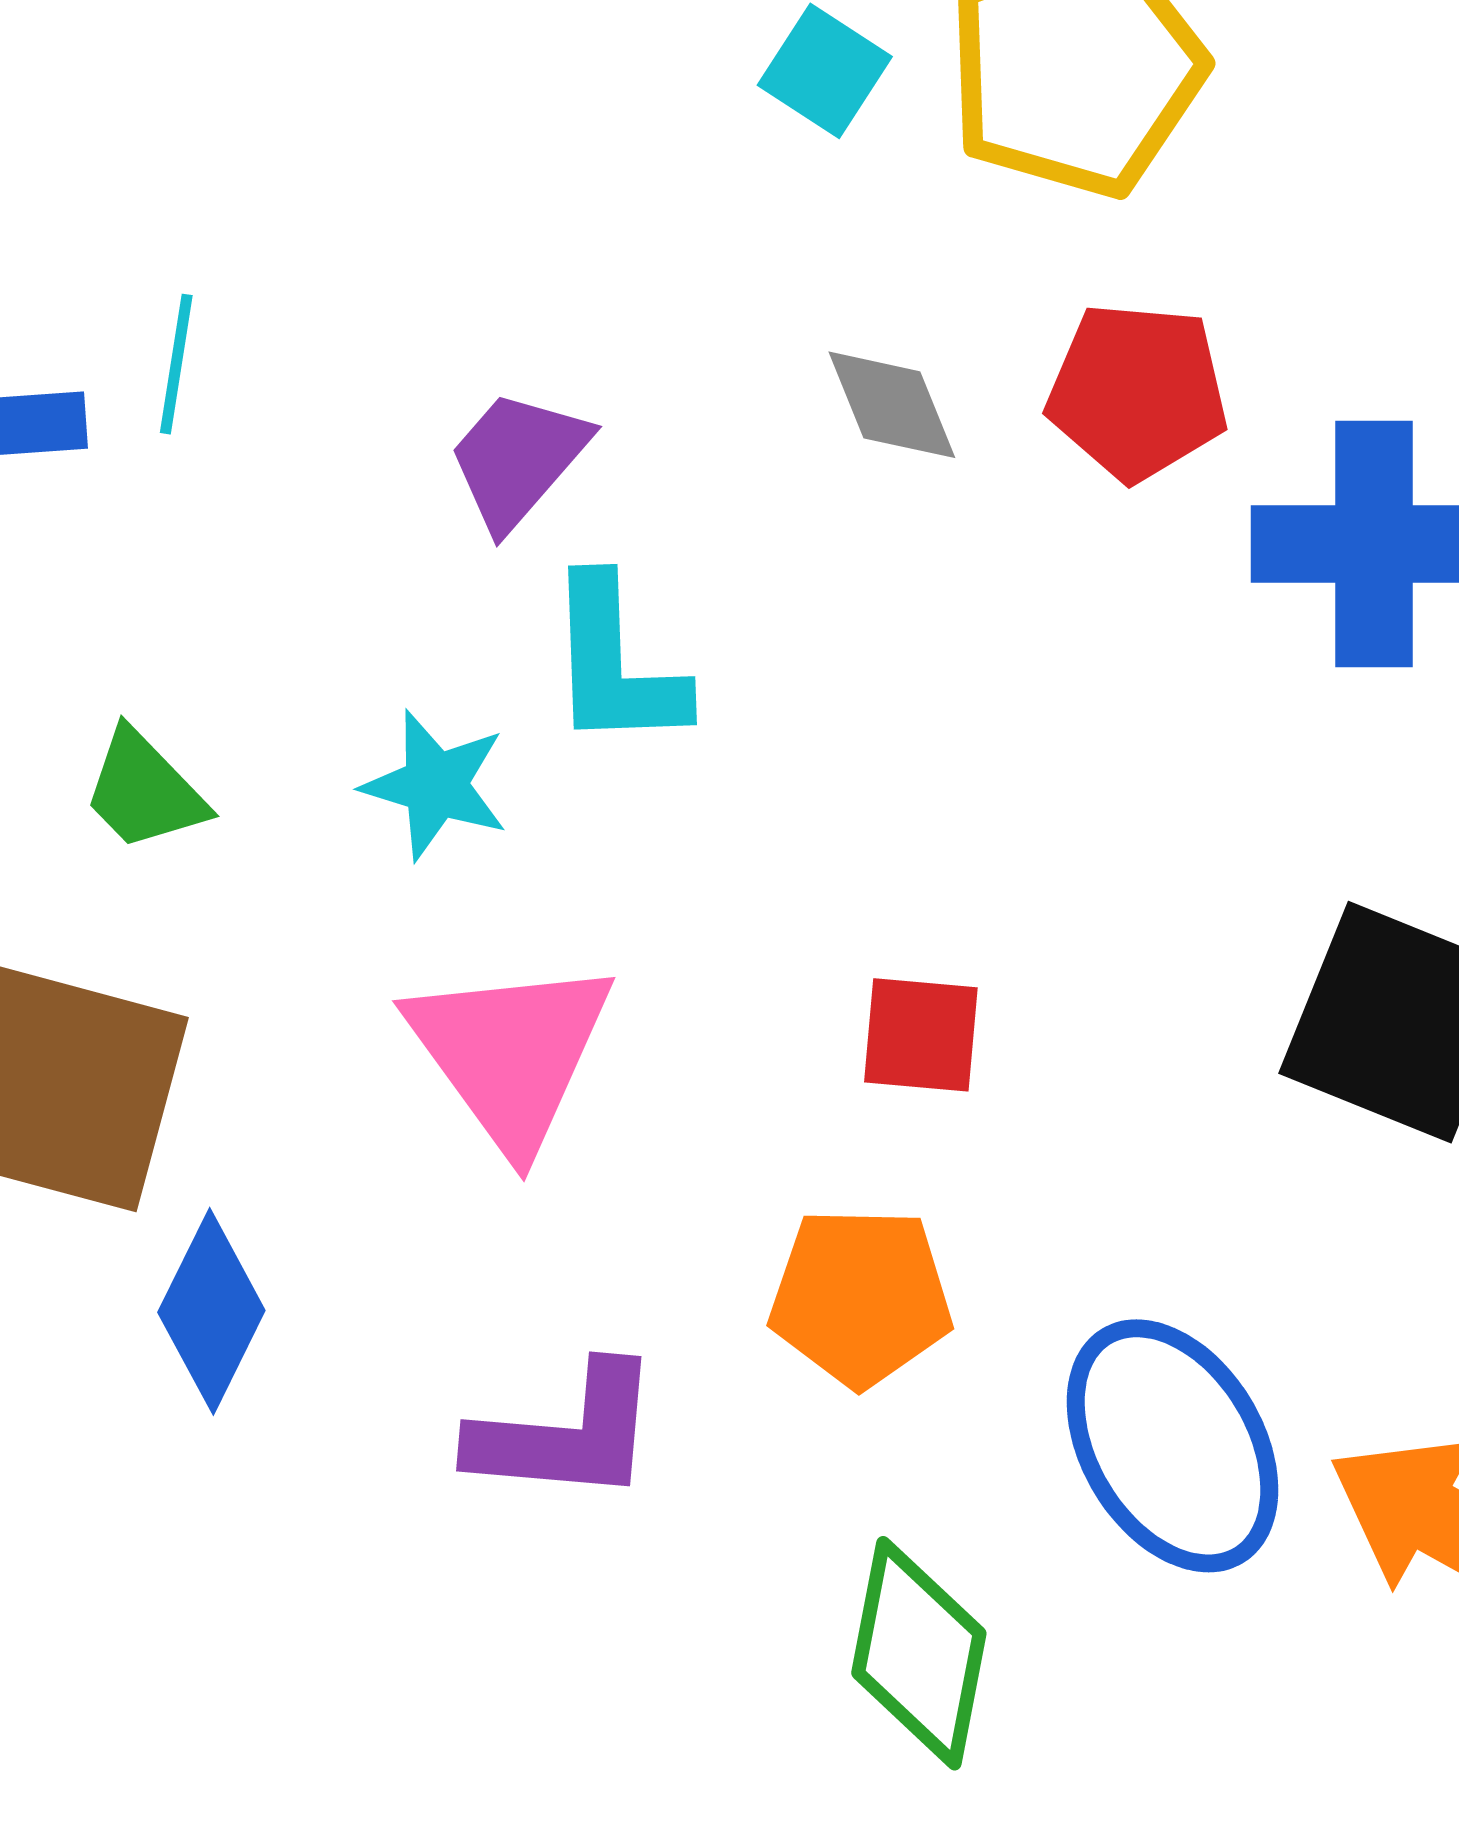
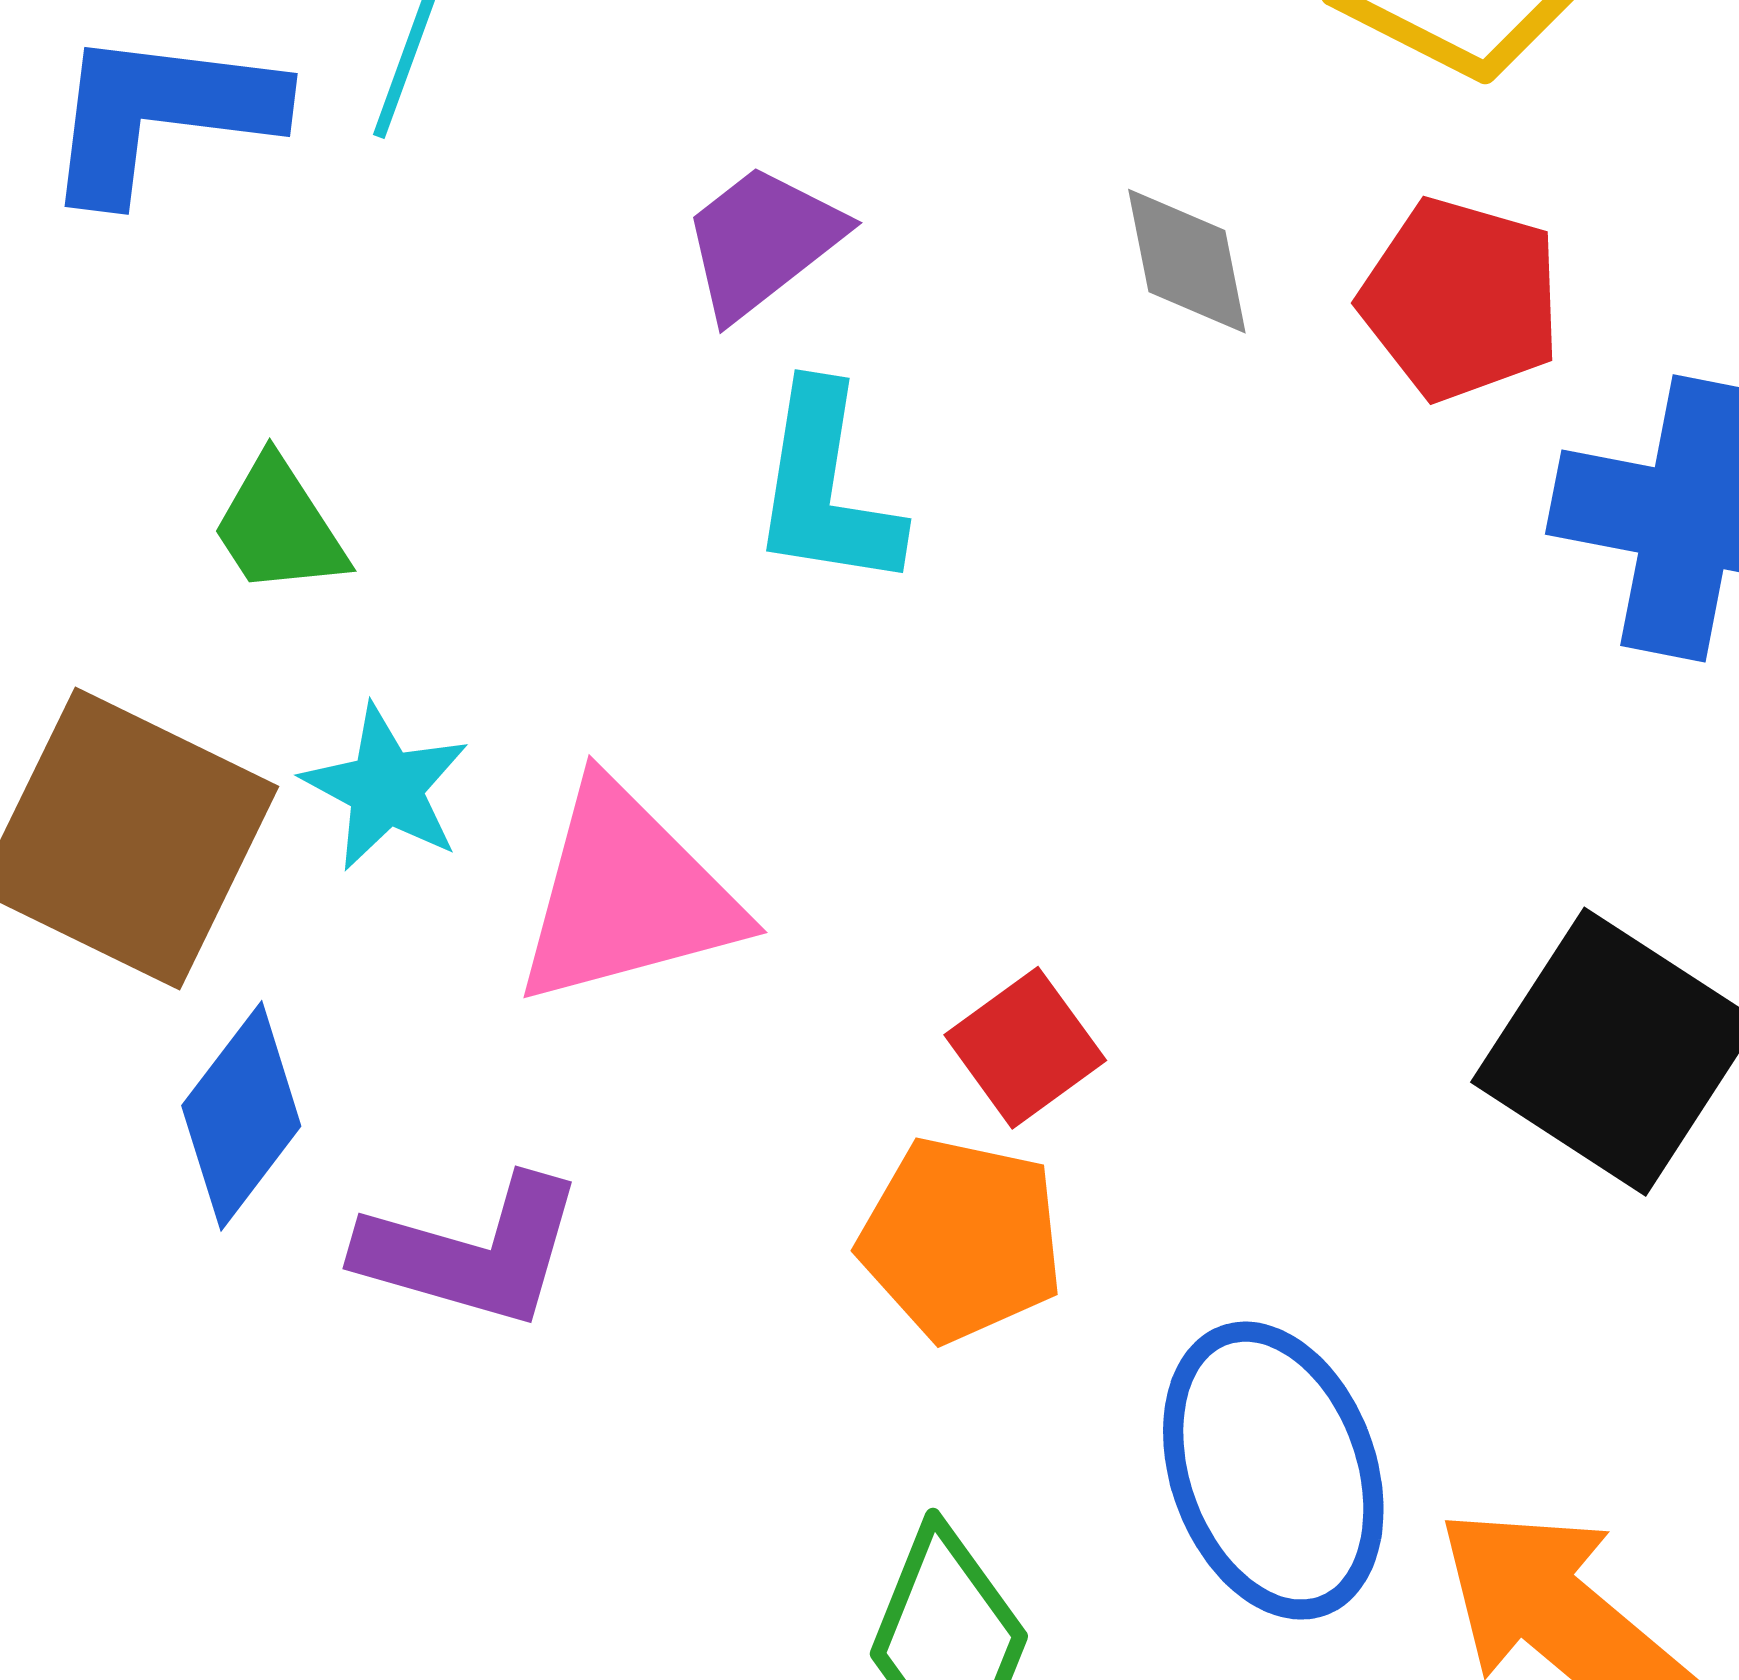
cyan star: (435, 785) -> (386, 788), moved
red square: (921, 1035) -> (1025, 1048), moved, turned 38
pink triangle: (510, 1053) -> (627, 895), turned 40
purple L-shape: (566, 1434) -> (472, 1252), moved

